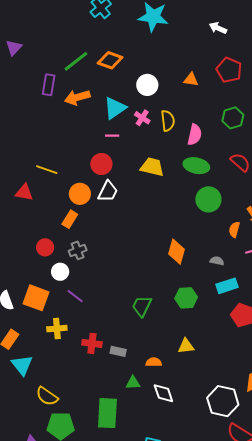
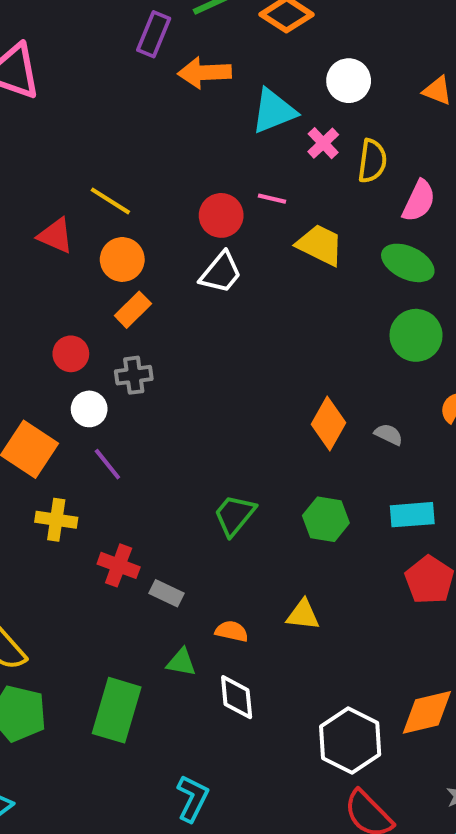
pink line: (112, 136) -> (272, 199), moved
orange circle: (80, 194) -> (122, 259), moved
gray semicircle: (217, 261) -> (389, 434), moved

